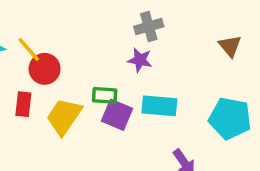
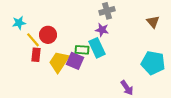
yellow line: (29, 49) -> (33, 40), moved
cyan rectangle: (159, 106) -> (97, 48), moved, turned 60
purple square: (117, 115) -> (75, 61), moved

